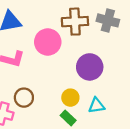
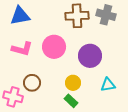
pink circle: (48, 42) -> (54, 47), moved
cyan triangle: (97, 106) -> (108, 85), moved

